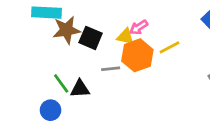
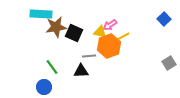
yellow line: (169, 47) -> (122, 37), moved
black triangle: (80, 89) -> (81, 71), moved

